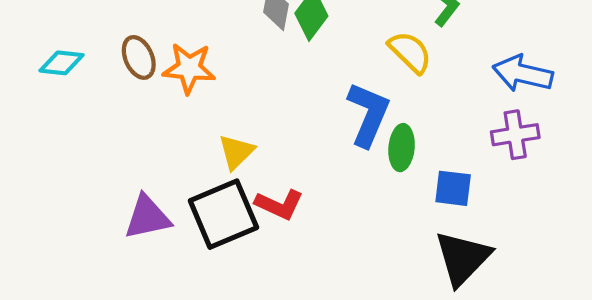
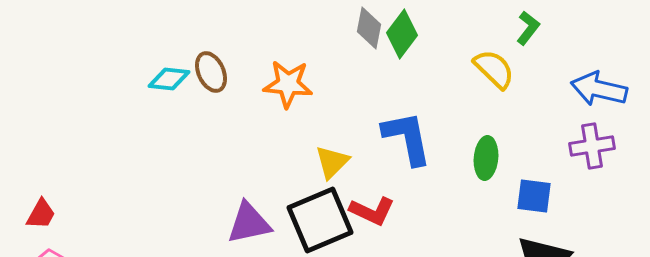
brown ellipse: (139, 57) -> (211, 72), moved
blue L-shape: (368, 114) -> (407, 138), moved, turned -34

